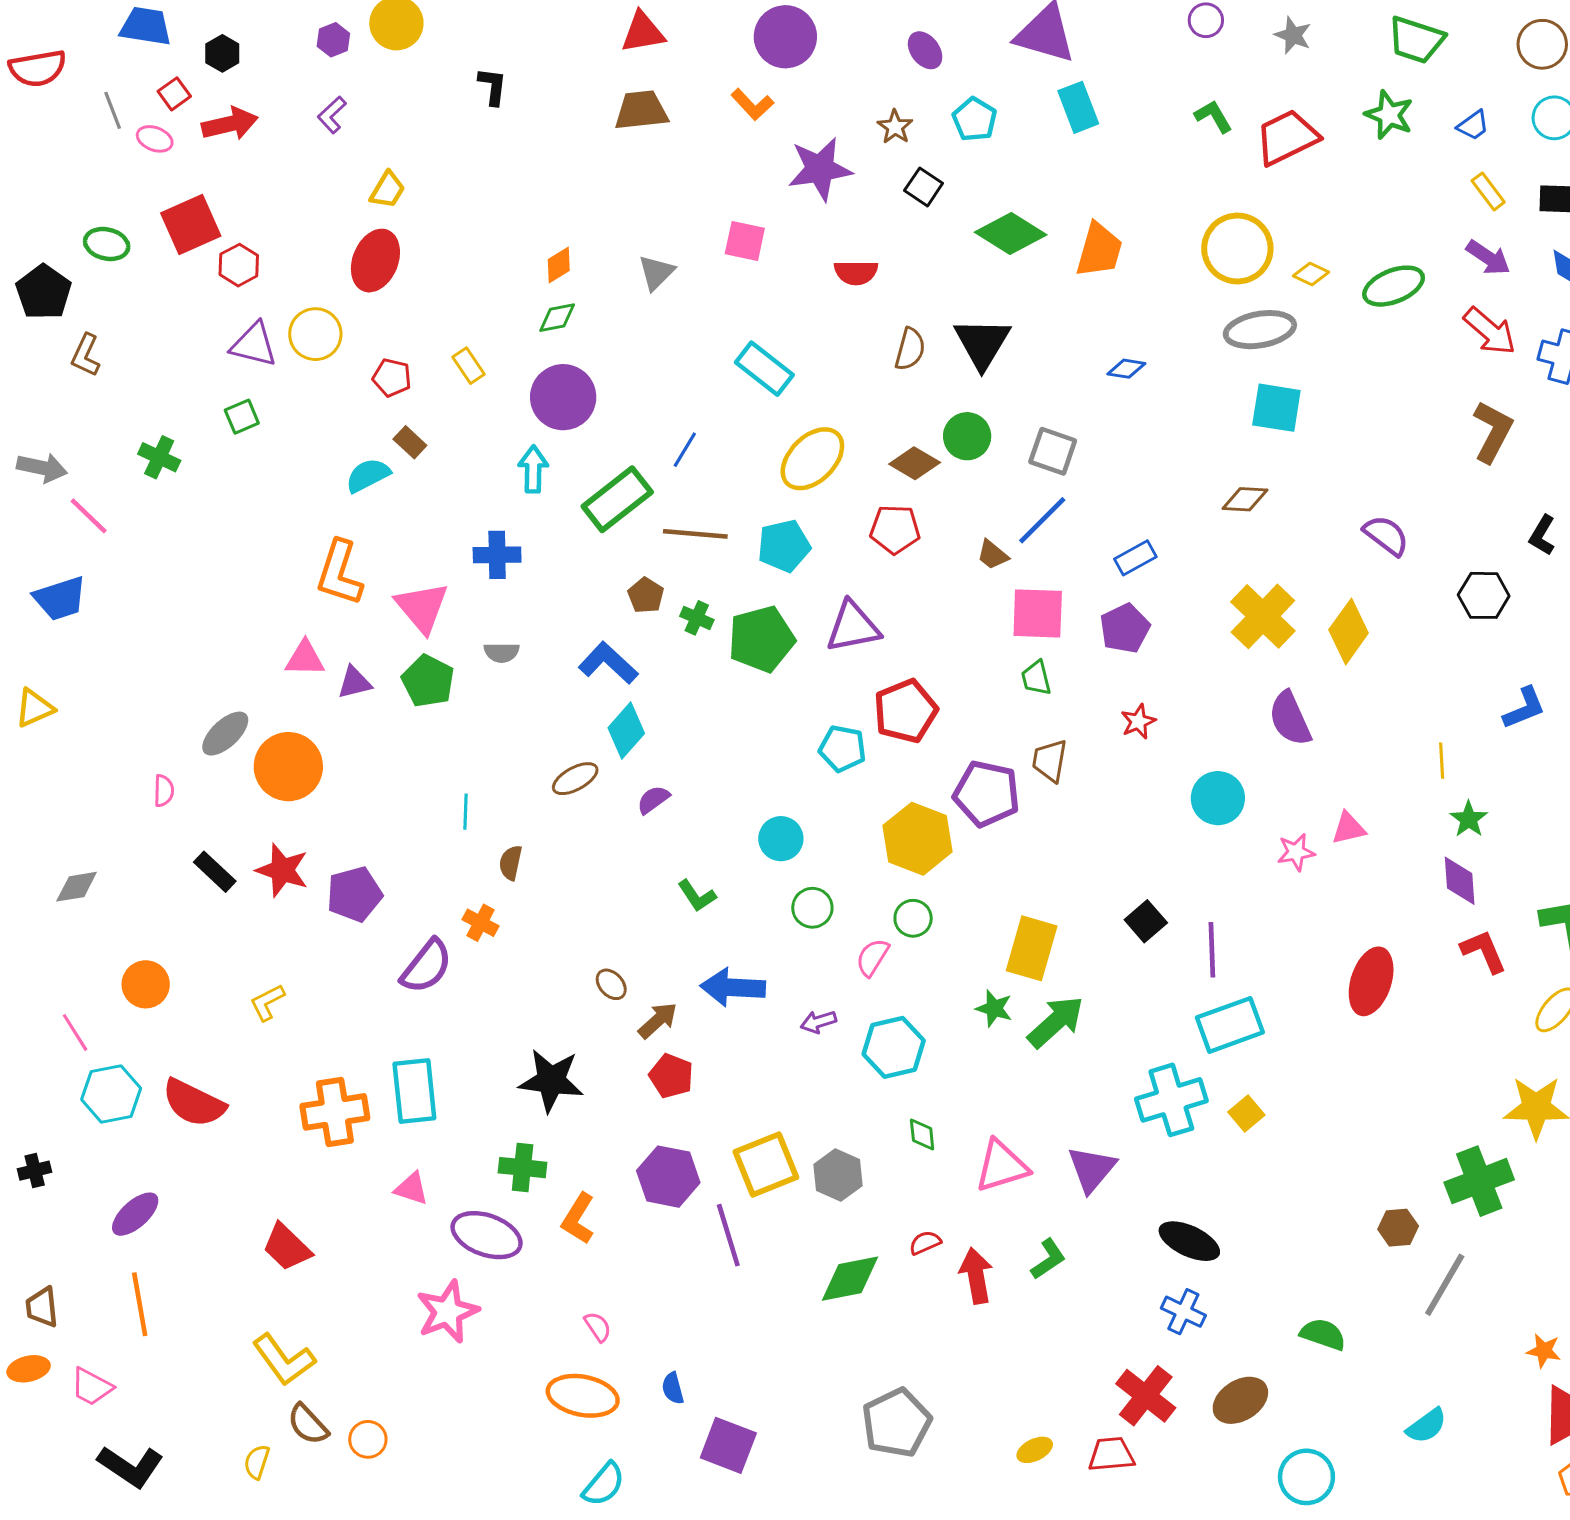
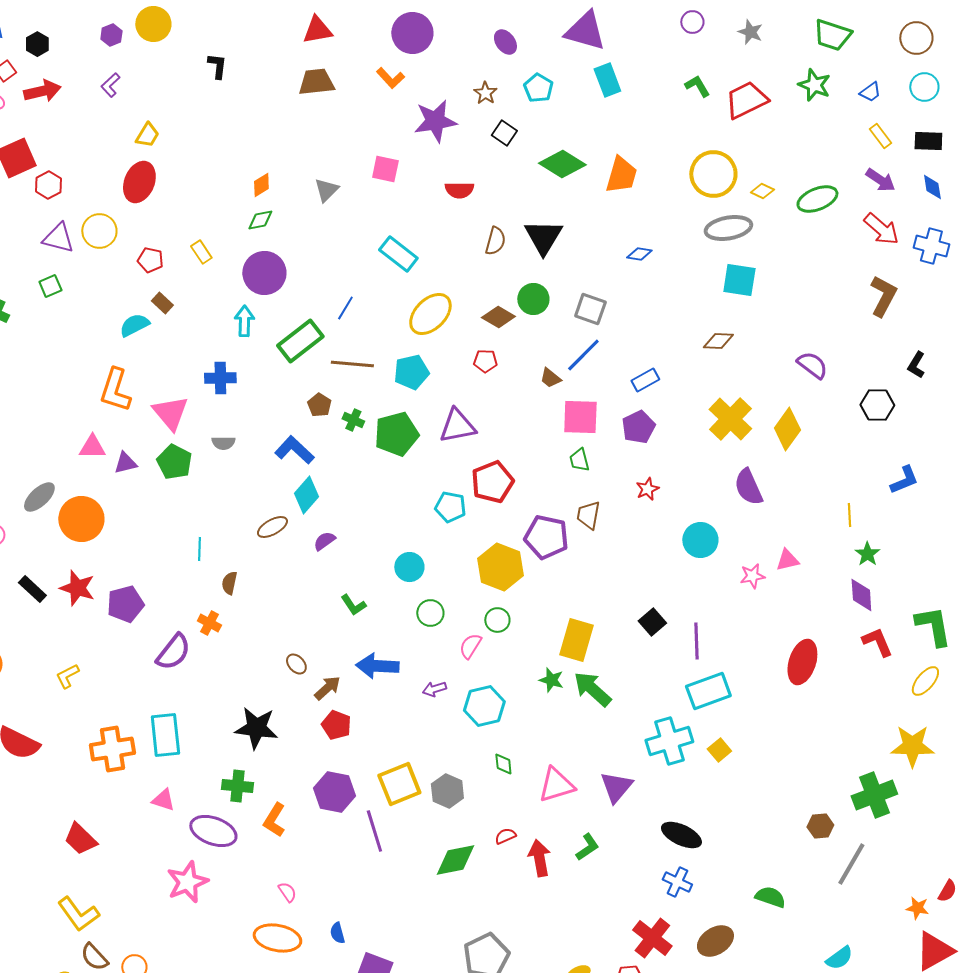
red pentagon: (895, 529) -> (485, 361), size x0.7
green arrow: (1056, 1022) -> (592, 689), turned -96

